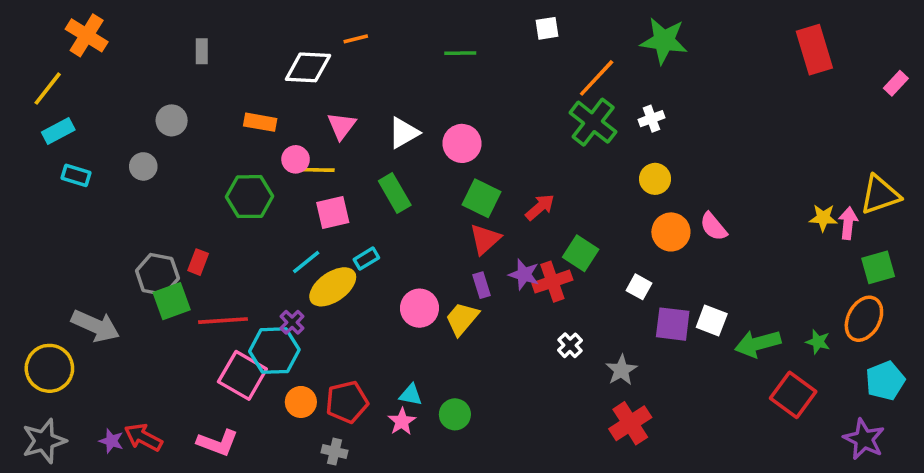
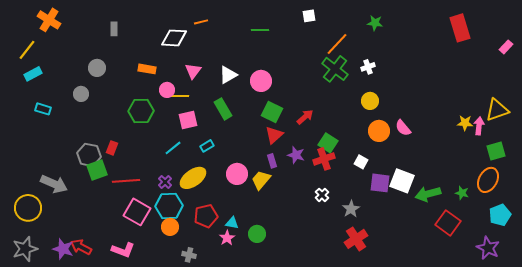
green star: (664, 41) -> (375, 23), size x0.6
cyan rectangle: (76, 175) -> (43, 109), moved
red cross: (552, 282) -> (324, 159), moved
yellow ellipse: (333, 287) -> (193, 178), moved
white square: (712, 321) -> (402, 181), size x1.4
cyan hexagon: (274, 351) -> (169, 206), moved
red pentagon: (347, 402) -> (206, 216), moved
purple star: (111, 441) -> (63, 249), size x1.5

